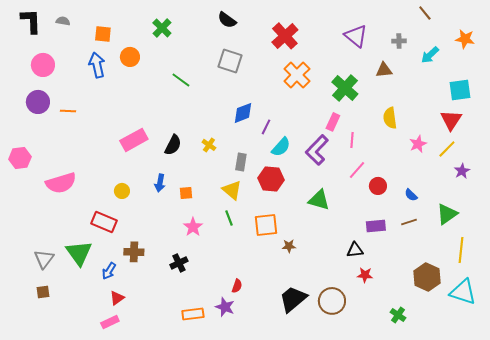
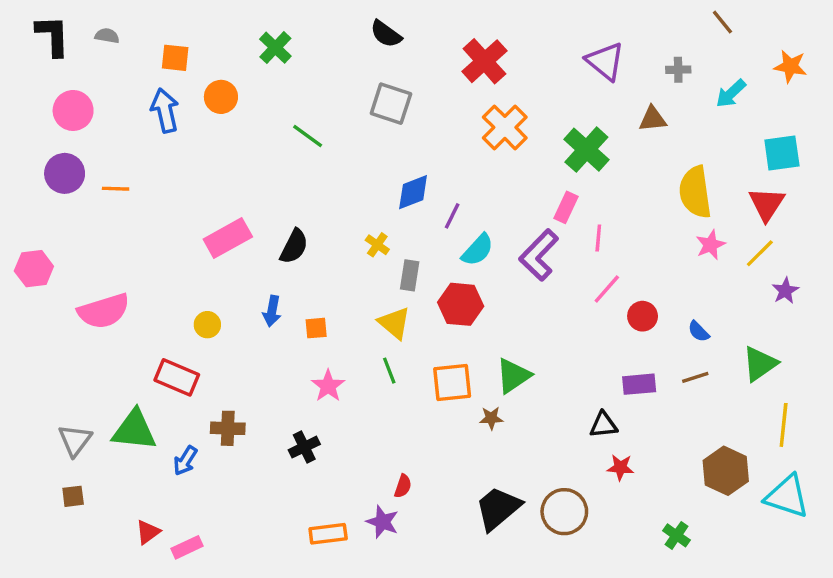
yellow semicircle: (390, 118) -> (695, 192), moved, size x1.4
yellow cross: (209, 145) -> (377, 245), moved
green triangle: (319, 200) -> (513, 376), moved, turned -50
green triangle: (79, 253) -> (134, 430), turned -48
red triangle: (117, 298) -> (148, 532), moved

